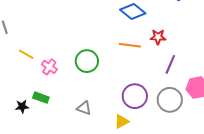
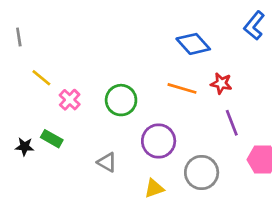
purple line: (170, 64) -> (232, 123), turned -54
purple circle: (135, 96) -> (159, 141), moved
gray circle: (170, 100) -> (202, 172), moved

